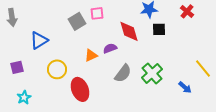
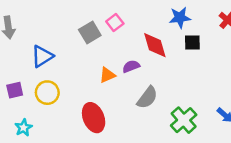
pink square: (97, 13) -> (115, 23), turned -32
yellow circle: (57, 69) -> (47, 93), moved
green cross: (152, 73) -> (184, 120), moved

